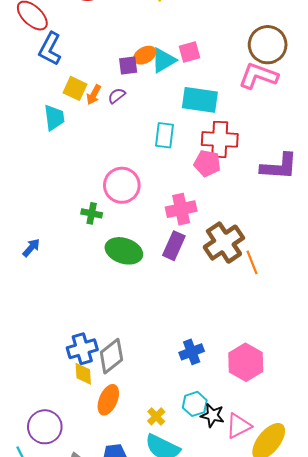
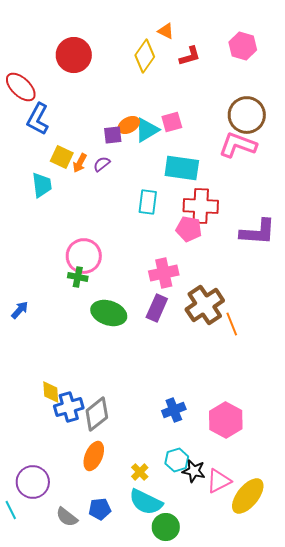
pink circle: (122, 185) -> (84, 256), moved
yellow diamond: (83, 374) -> (51, 392), moved

